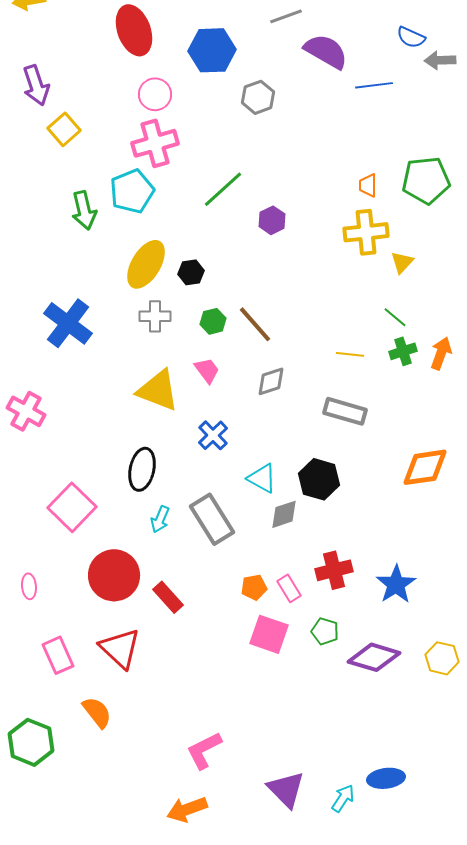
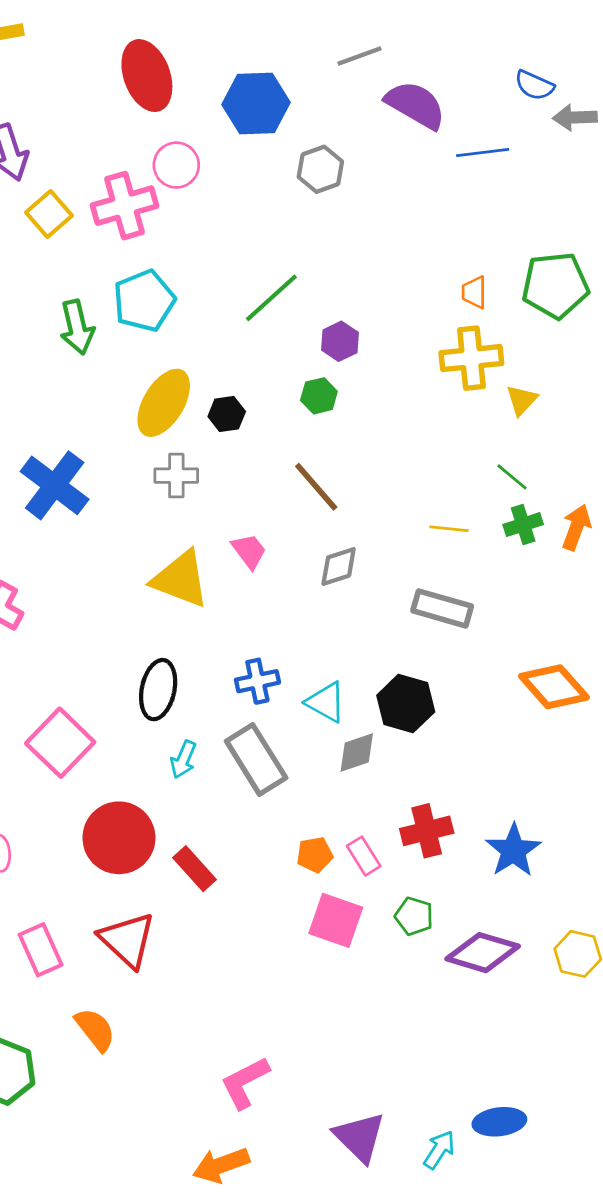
pink cross: (155, 143) -> (125, 206), moved
green hexagon: (213, 321) -> (319, 396), moved
blue cross: (213, 435) -> (257, 681), moved, turned 32
orange diamond: (425, 467) -> (554, 687), turned 57

